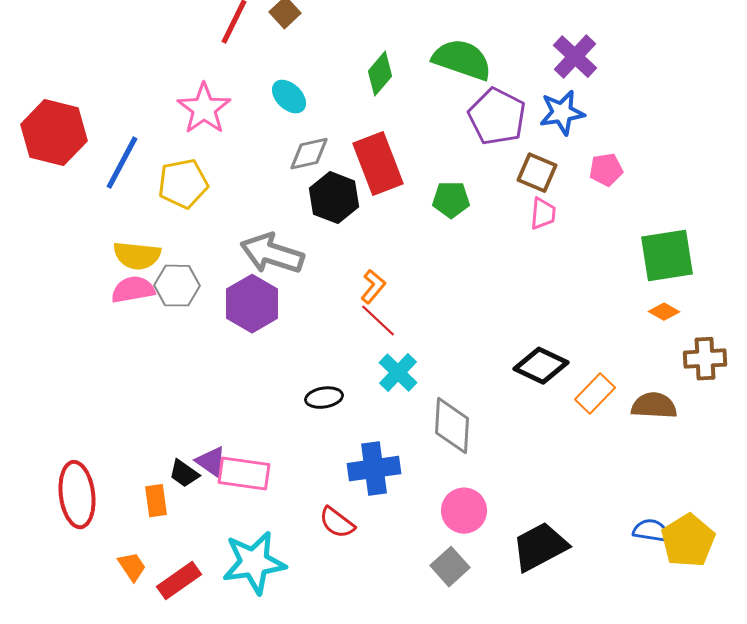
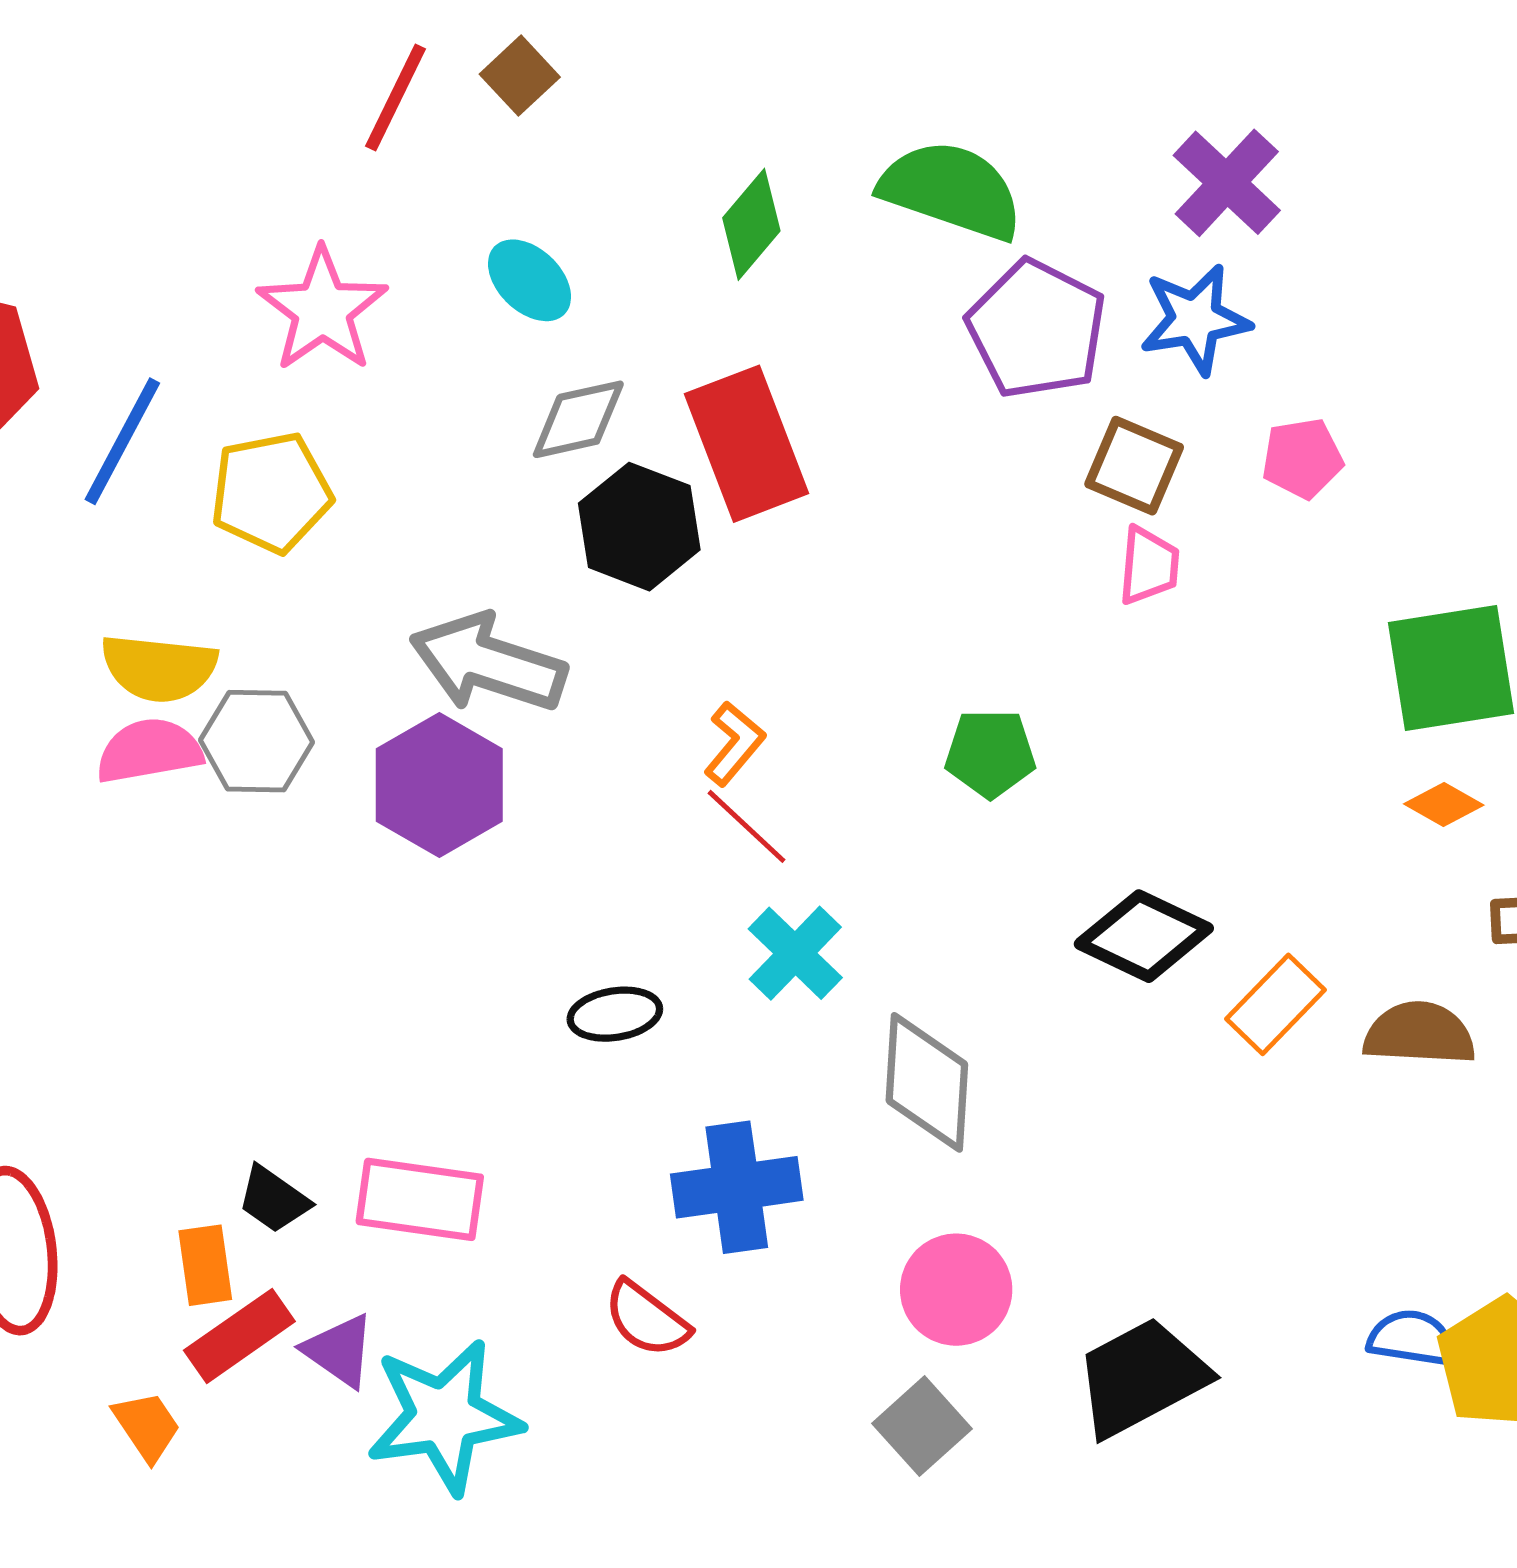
green pentagon: (451, 200) -> (990, 753), moved
purple triangle: (211, 462) -> (339, 1351), moved
red rectangle: (179, 581) -> (239, 1336), moved

